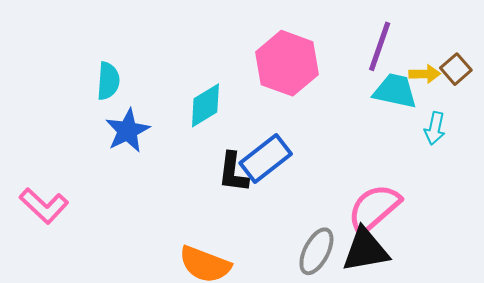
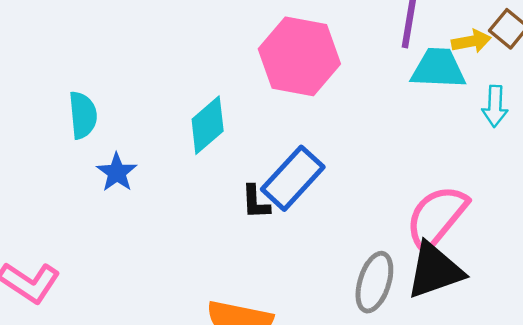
blue star: (128, 131) -> (117, 172), size x0.7
black L-shape: (233, 172) -> (256, 202), size x0.7

